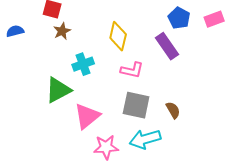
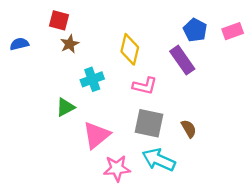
green triangle: (58, 90) -> (65, 107), size x0.7
cyan arrow: (145, 139) -> (159, 160), turned 40

